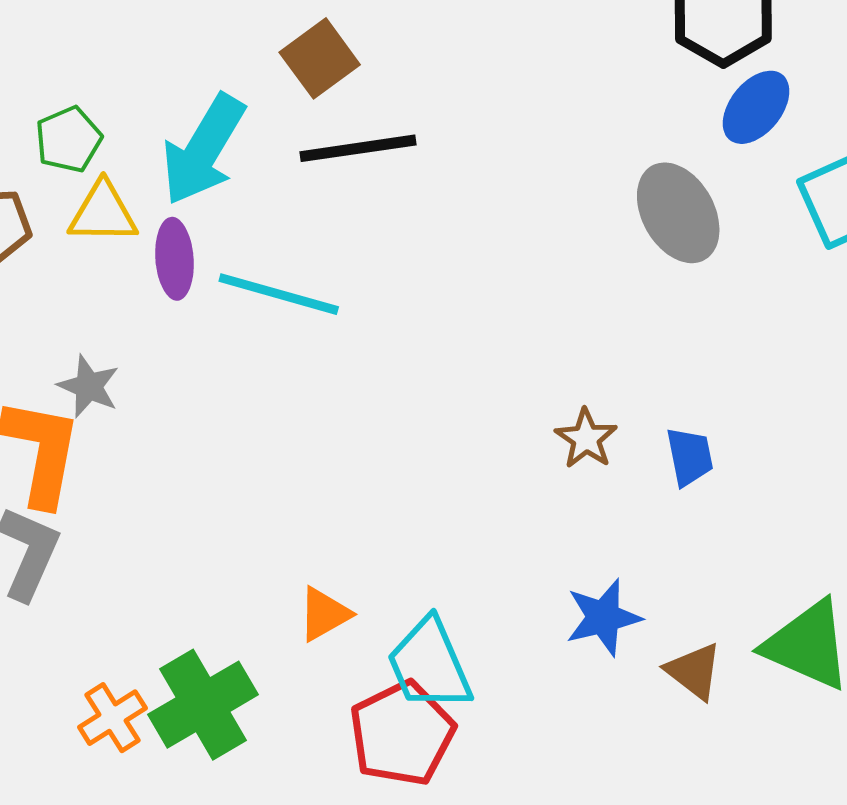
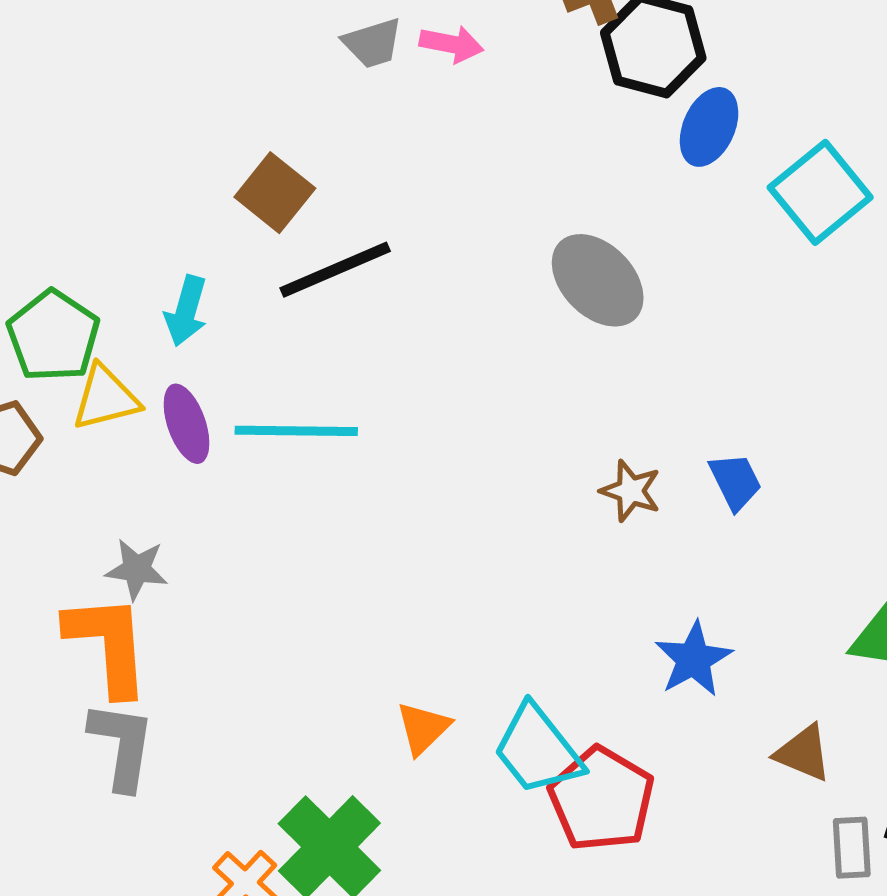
green pentagon: (69, 139) -> (53, 336), size x1.4
cyan arrow: (203, 150) -> (186, 311), size x0.6
gray ellipse: (678, 213) -> (598, 280), moved
brown triangle: (694, 671) -> (803, 753), moved
red pentagon: (402, 734) -> (602, 799), moved

